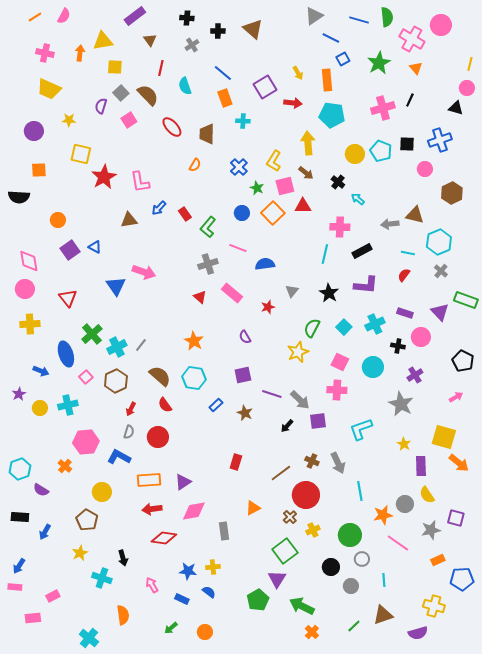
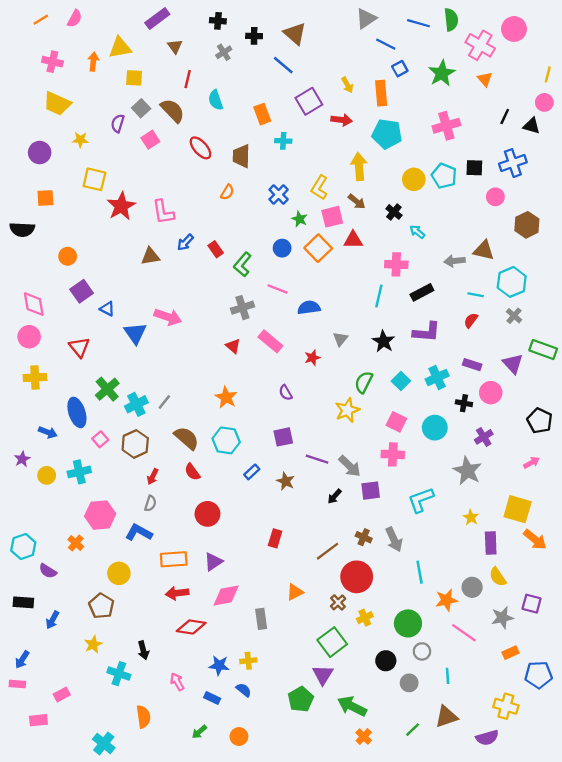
blue line: (223, 73) -> (283, 65), moved
black line: (410, 100) -> (505, 116), moved
blue triangle: (95, 247) -> (107, 309), moved
red circle: (158, 437) -> (207, 514), moved

